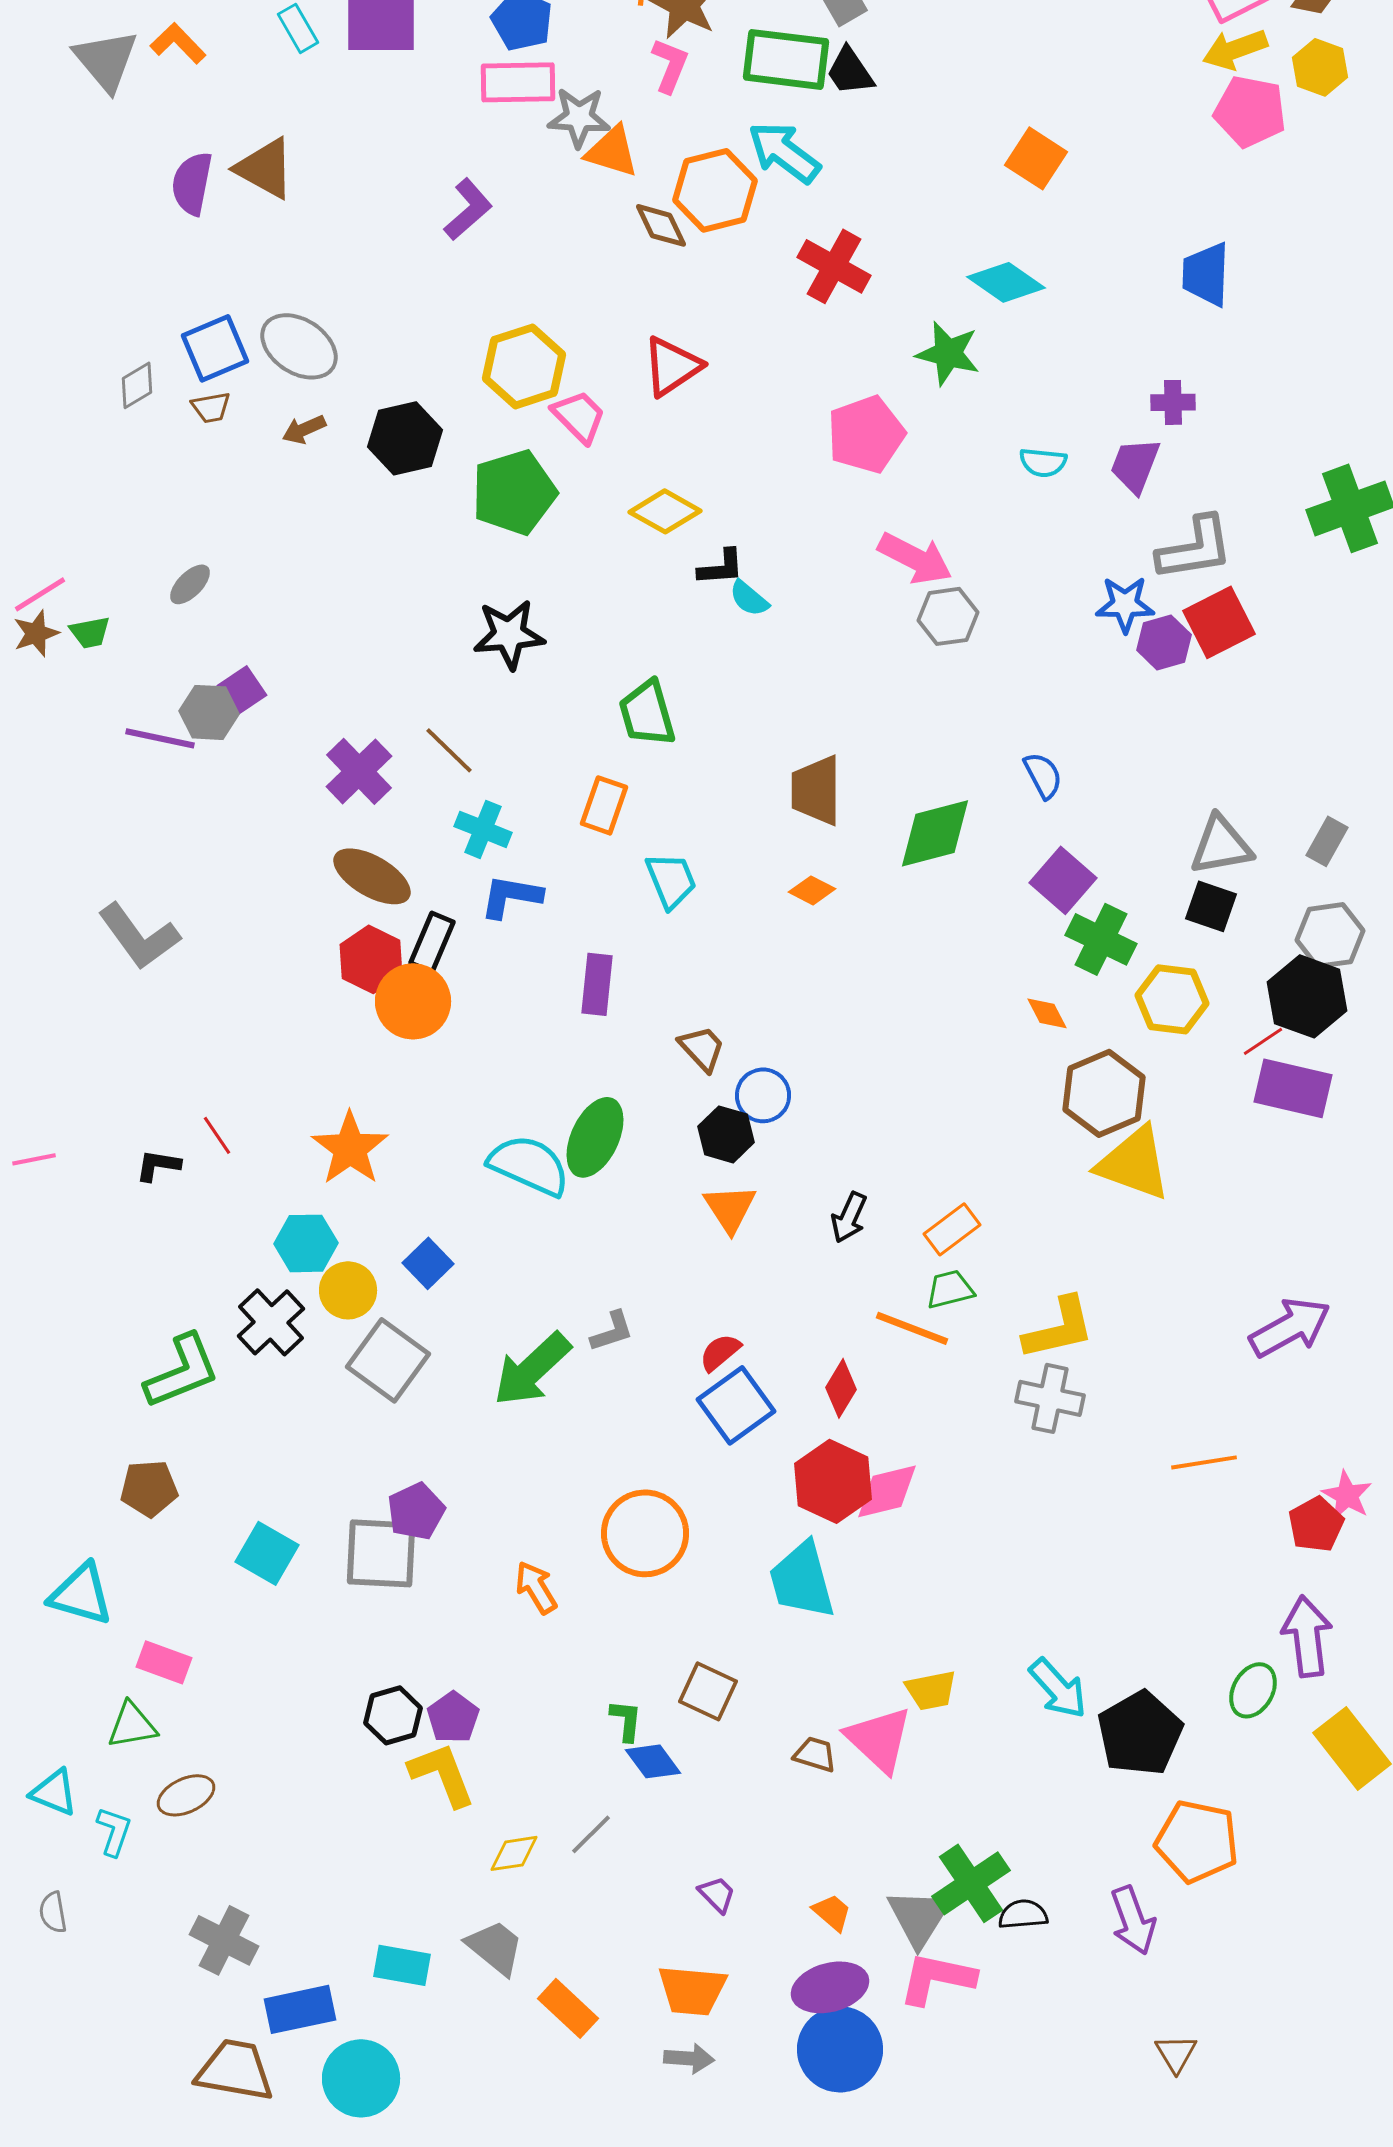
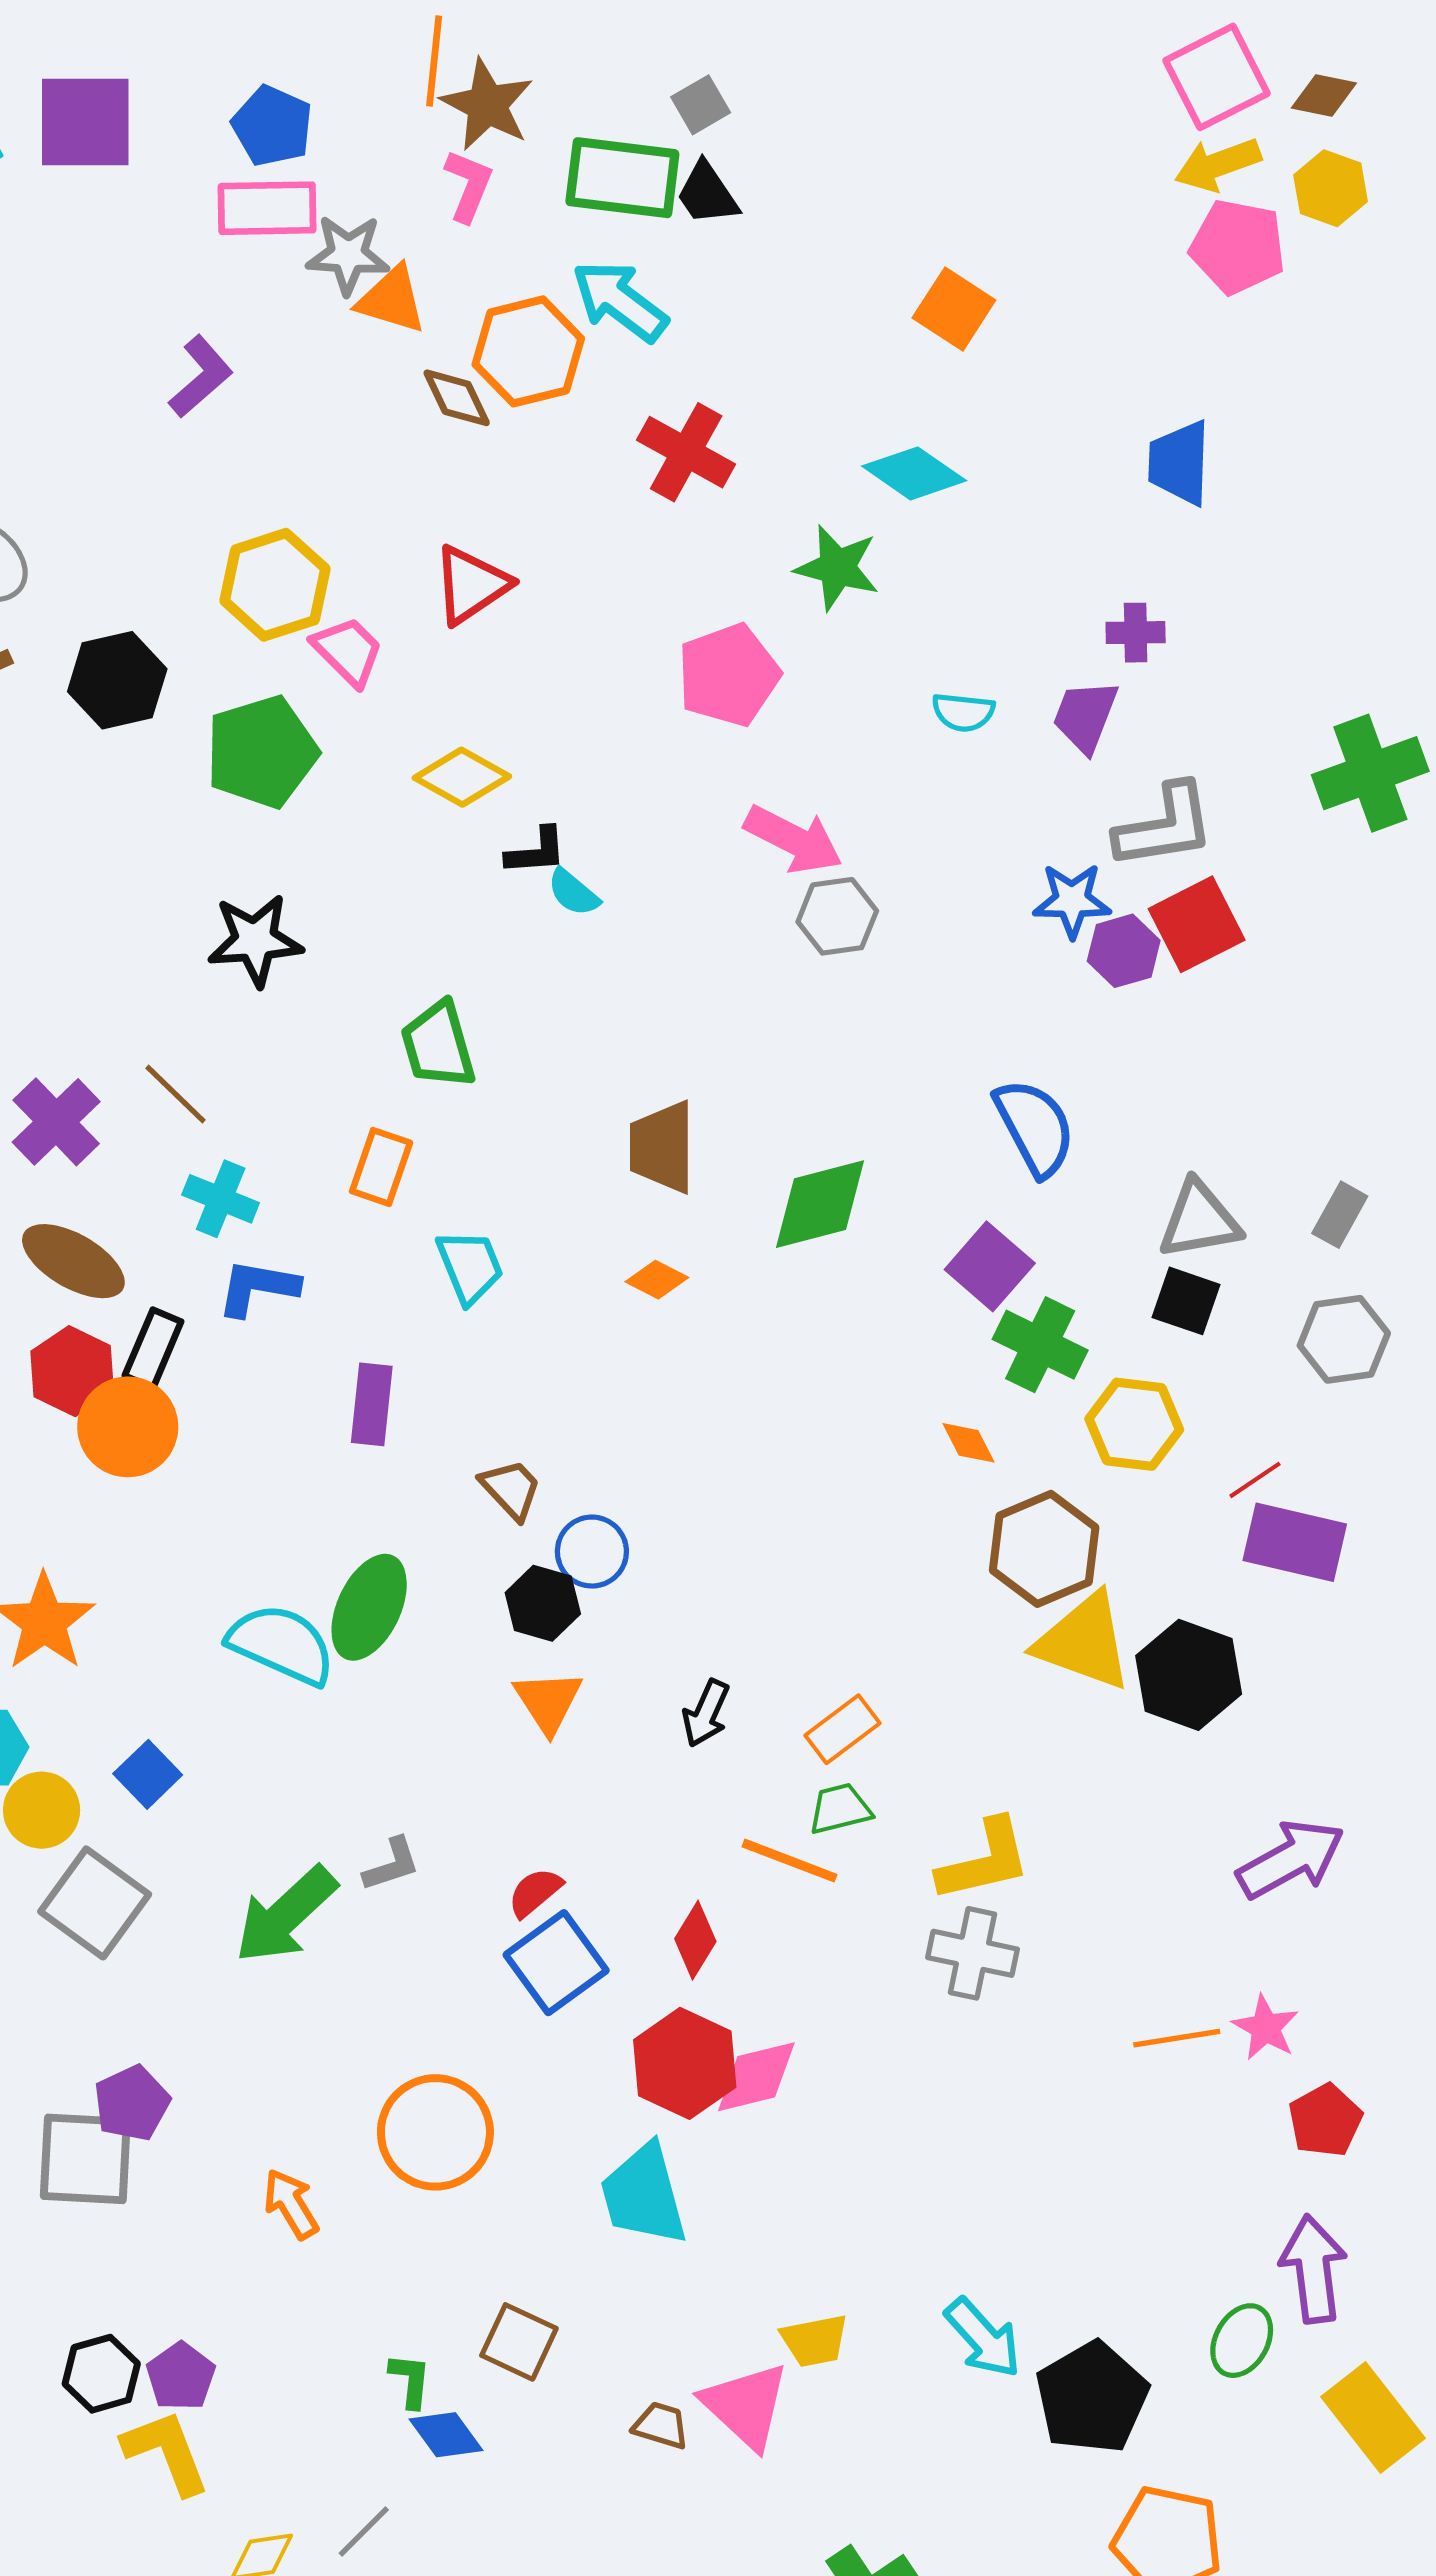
blue semicircle: (1043, 775) -> (1035, 1127), moved, size x1.6
black hexagon: (1307, 996) -> (1189, 1675), moved
pink star: (1347, 1495) -> (1266, 2028), moved

